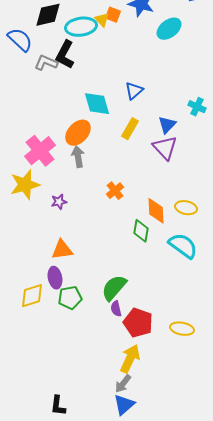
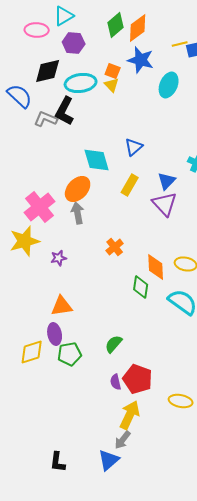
yellow triangle: (102, 20) -> (112, 85), moved
cyan ellipse: (169, 29) -> (169, 85), turned -30
green semicircle: (114, 288) -> (114, 344), size x0.7
purple semicircle: (116, 309) -> (116, 382), moved
yellow ellipse: (182, 329) -> (181, 401), moved
blue triangle: (124, 405) -> (109, 460), moved

